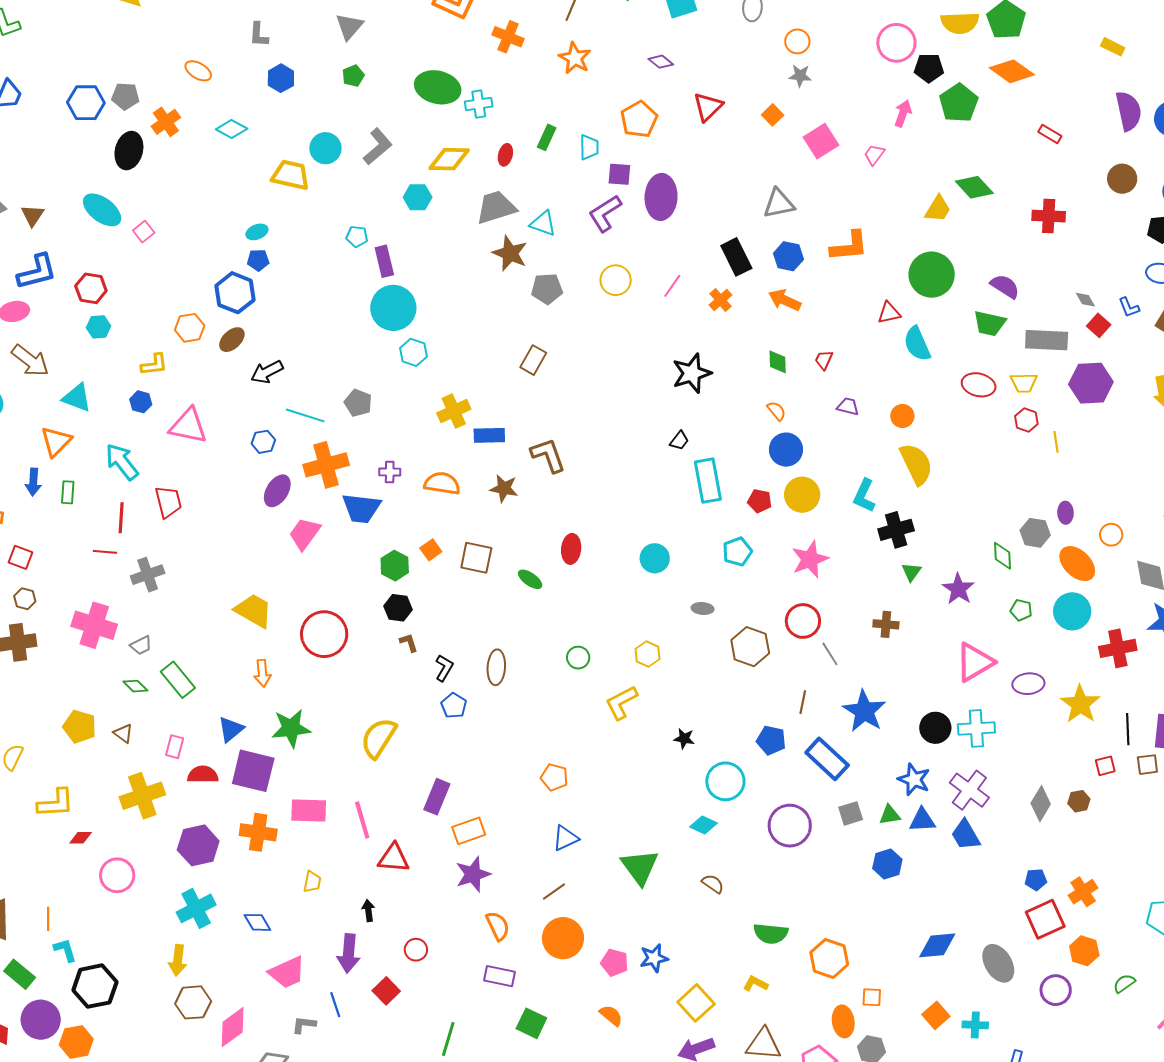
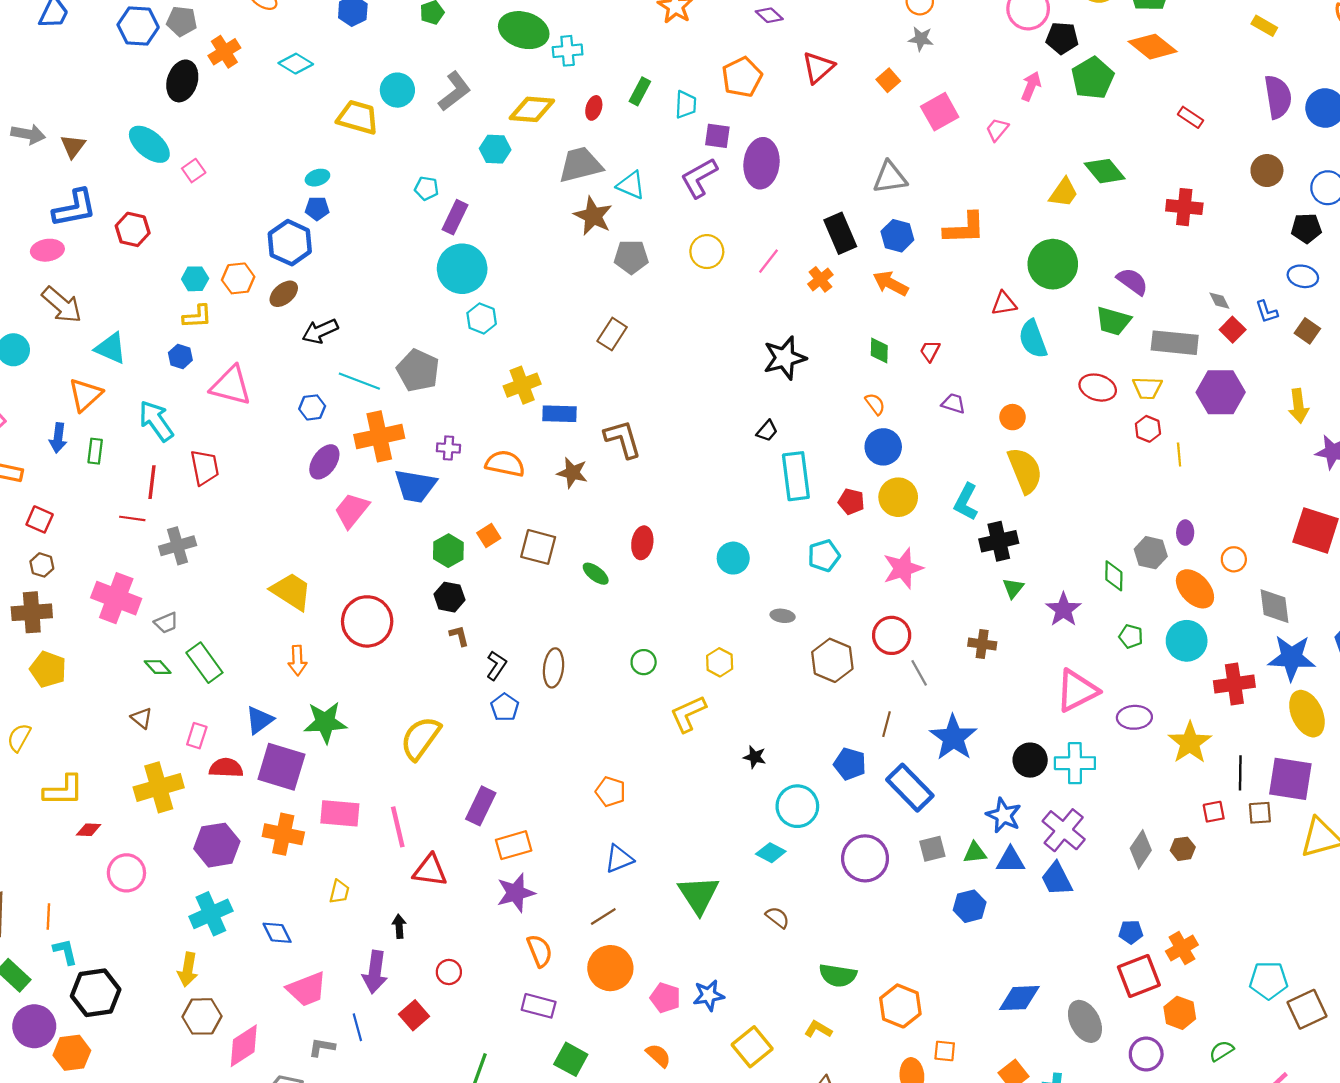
purple rectangle: (384, 261) -> (455, 217), turned 36
cyan hexagon: (98, 327) -> (195, 279), moved
gray pentagon: (358, 403) -> (418, 370), size x1.4
yellow pentagon: (80, 727) -> (48, 669), moved

